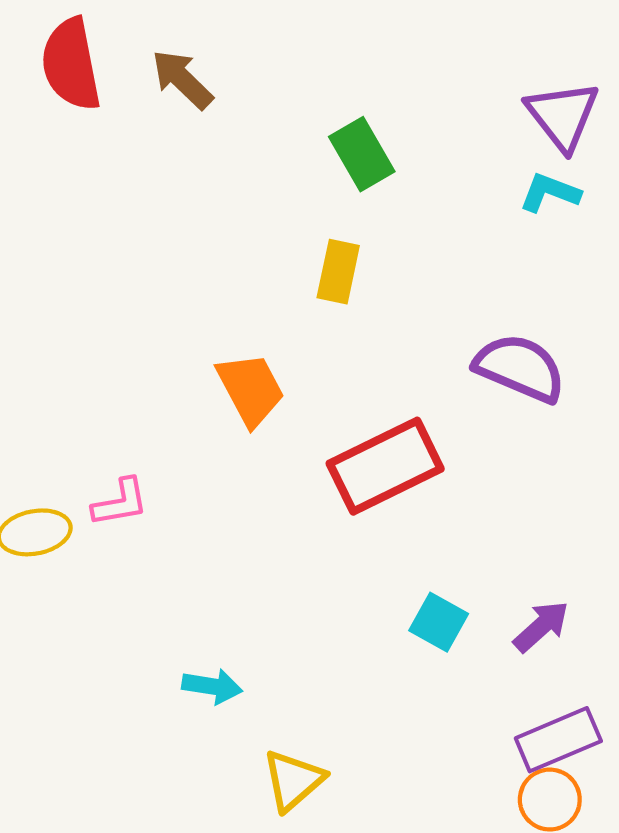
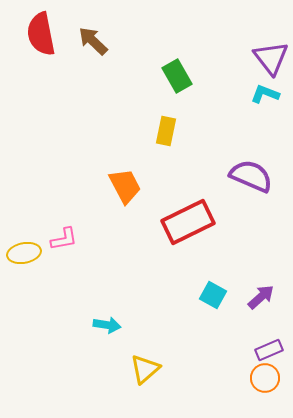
purple rectangle: (558, 740) -> (269, 350), size x0.7

